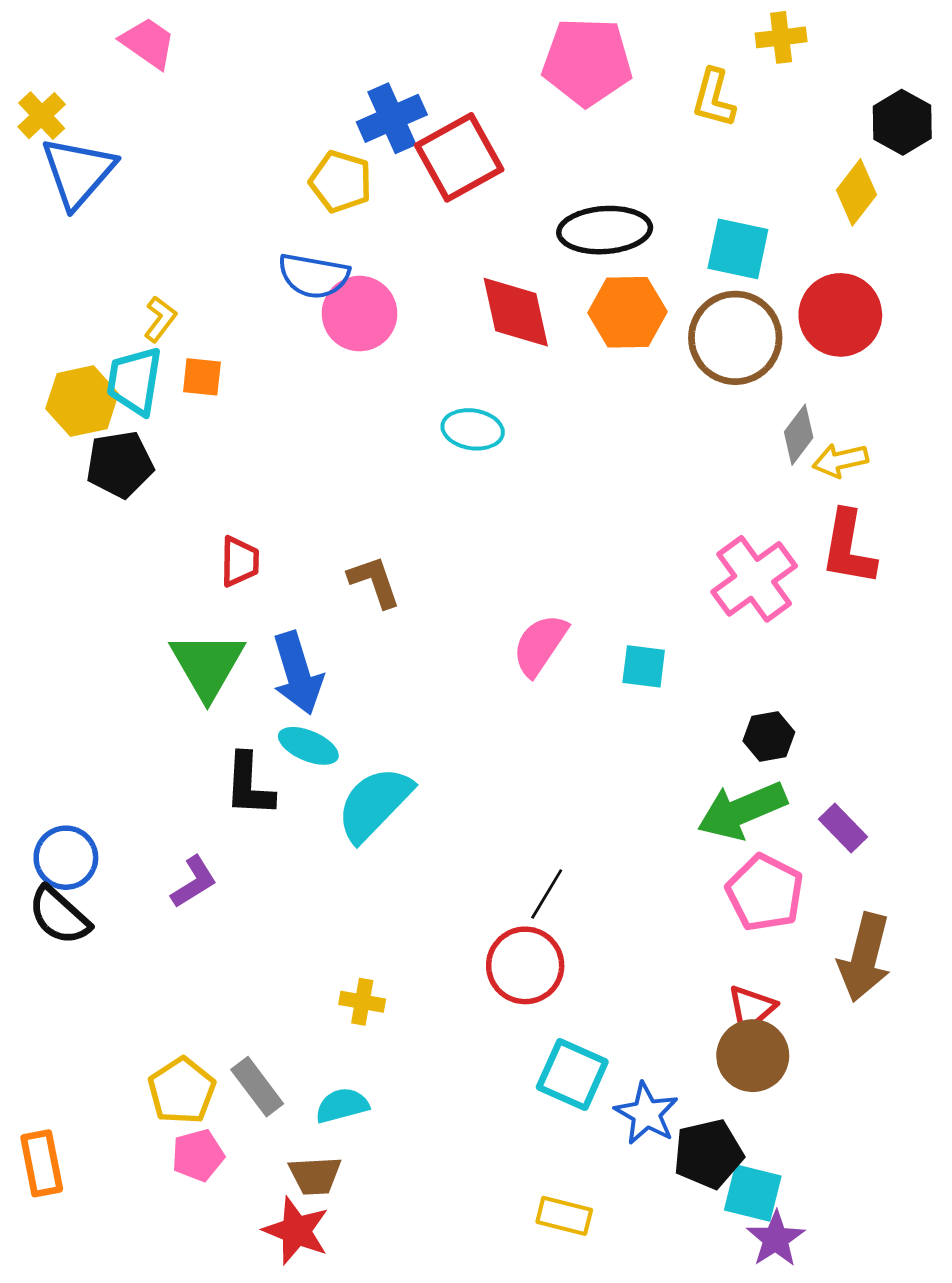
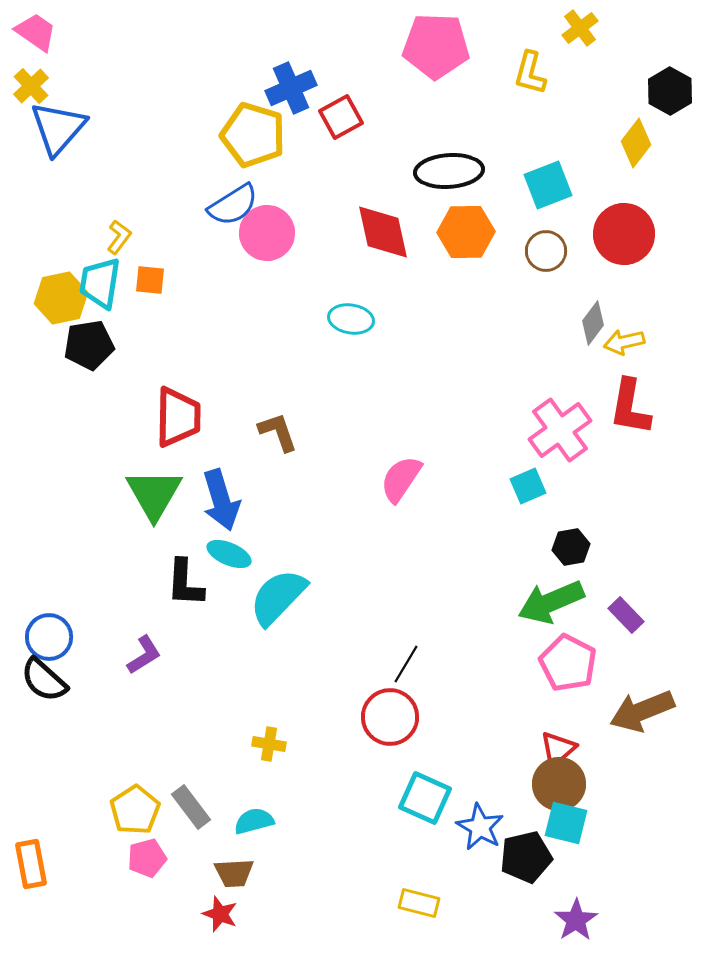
yellow cross: (781, 37) -> (580, 28), turned -30
pink trapezoid: (148, 43) -> (36, 32), moved
red square: (459, 157) -> (341, 117), size x0.7
yellow pentagon: (341, 182) -> (253, 135), size x1.4
cyan square: (738, 249) -> (548, 185), turned -33
blue semicircle: (314, 276) -> (233, 205), turned -42
brown circle: (735, 338) -> (546, 251), size x0.6
red trapezoid: (240, 561) -> (178, 417), size x1.6
cyan square: (644, 666) -> (528, 486), moved, turned -30
brown arrow: (865, 957) -> (642, 711), turned 54
cyan square: (753, 1193) -> (566, 823), moved
red star: (296, 1231) -> (220, 914), size x0.7

